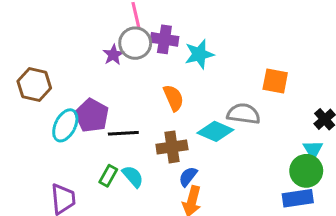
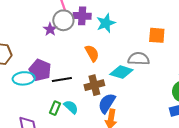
cyan ellipse: (65, 125) -> (24, 78), turned 65
blue semicircle: (188, 177) -> (107, 103), size x1.5

